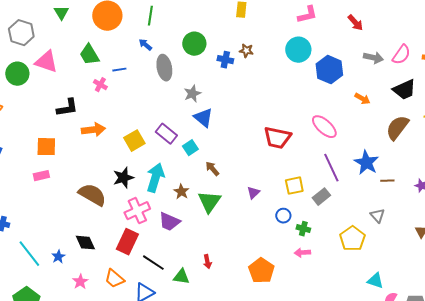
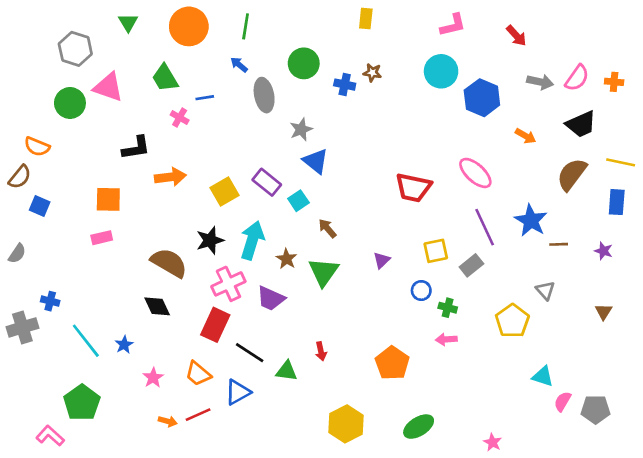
black diamond: (85, 243) -> (157, 306), moved

